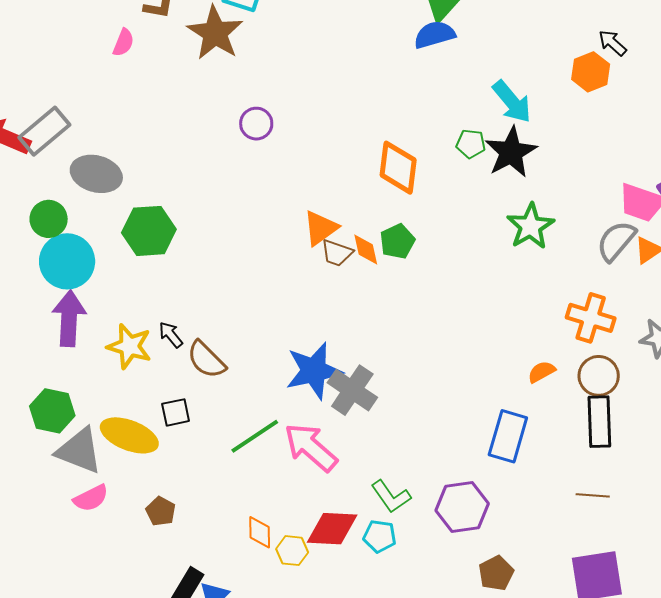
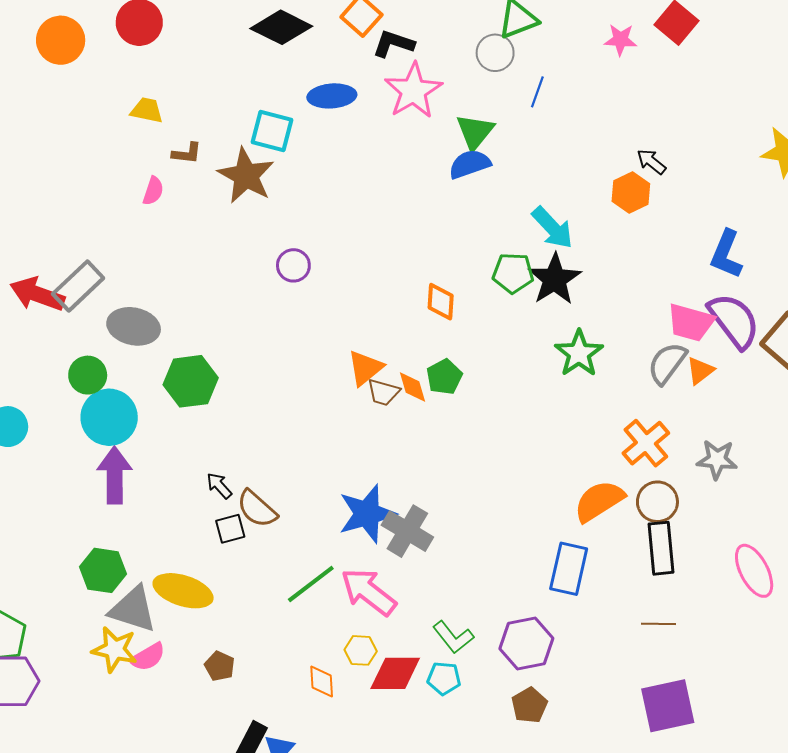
green pentagon: (471, 144) -> (513, 273), size x1.4
orange diamond: (398, 168) -> (441, 302), size x0.7
orange cross: (591, 318) -> (646, 443), turned 36
yellow star: (129, 346) -> (115, 650), moved
orange semicircle: (542, 372) -> (599, 501), size x1.8
black square: (176, 412) -> (230, 529), moved
yellow hexagon: (292, 551) -> (361, 650), moved
brown pentagon: (496, 573) -> (529, 705), moved

